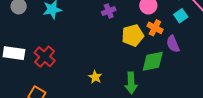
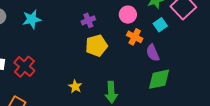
yellow pentagon: (133, 35) -> (96, 46), moved
green diamond: (153, 61) -> (159, 79), moved

